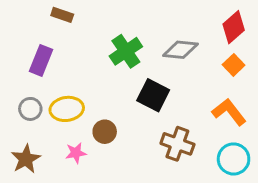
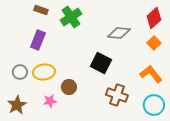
green cross: (126, 51) -> (71, 17), moved
purple rectangle: (41, 60) -> (38, 40), moved

